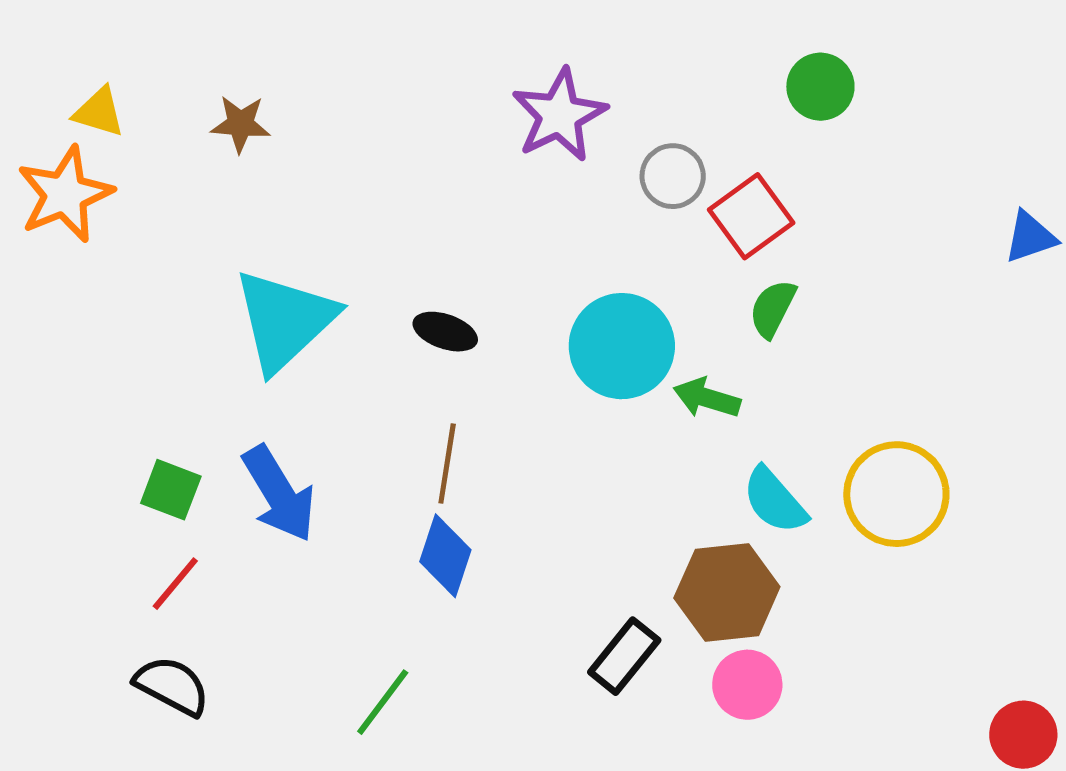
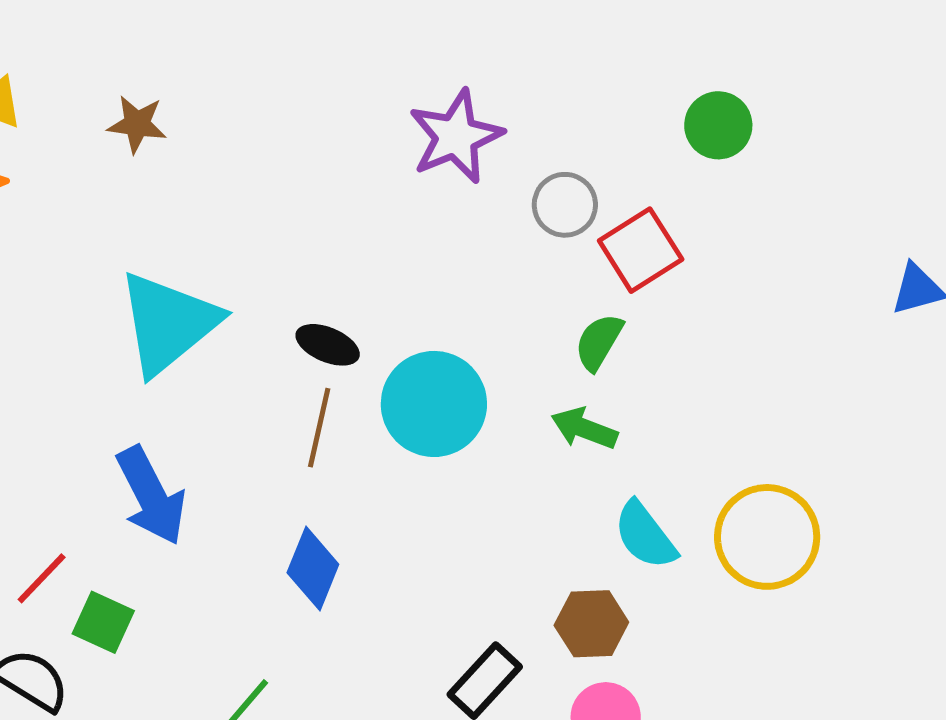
green semicircle: (773, 309) -> (599, 342), moved
cyan circle: (622, 346) -> (434, 404), moved
brown line: (447, 464) -> (319, 428), moved
green square: (171, 490) -> (103, 622), moved
brown hexagon: (727, 592) -> (591, 624), size x0.7

